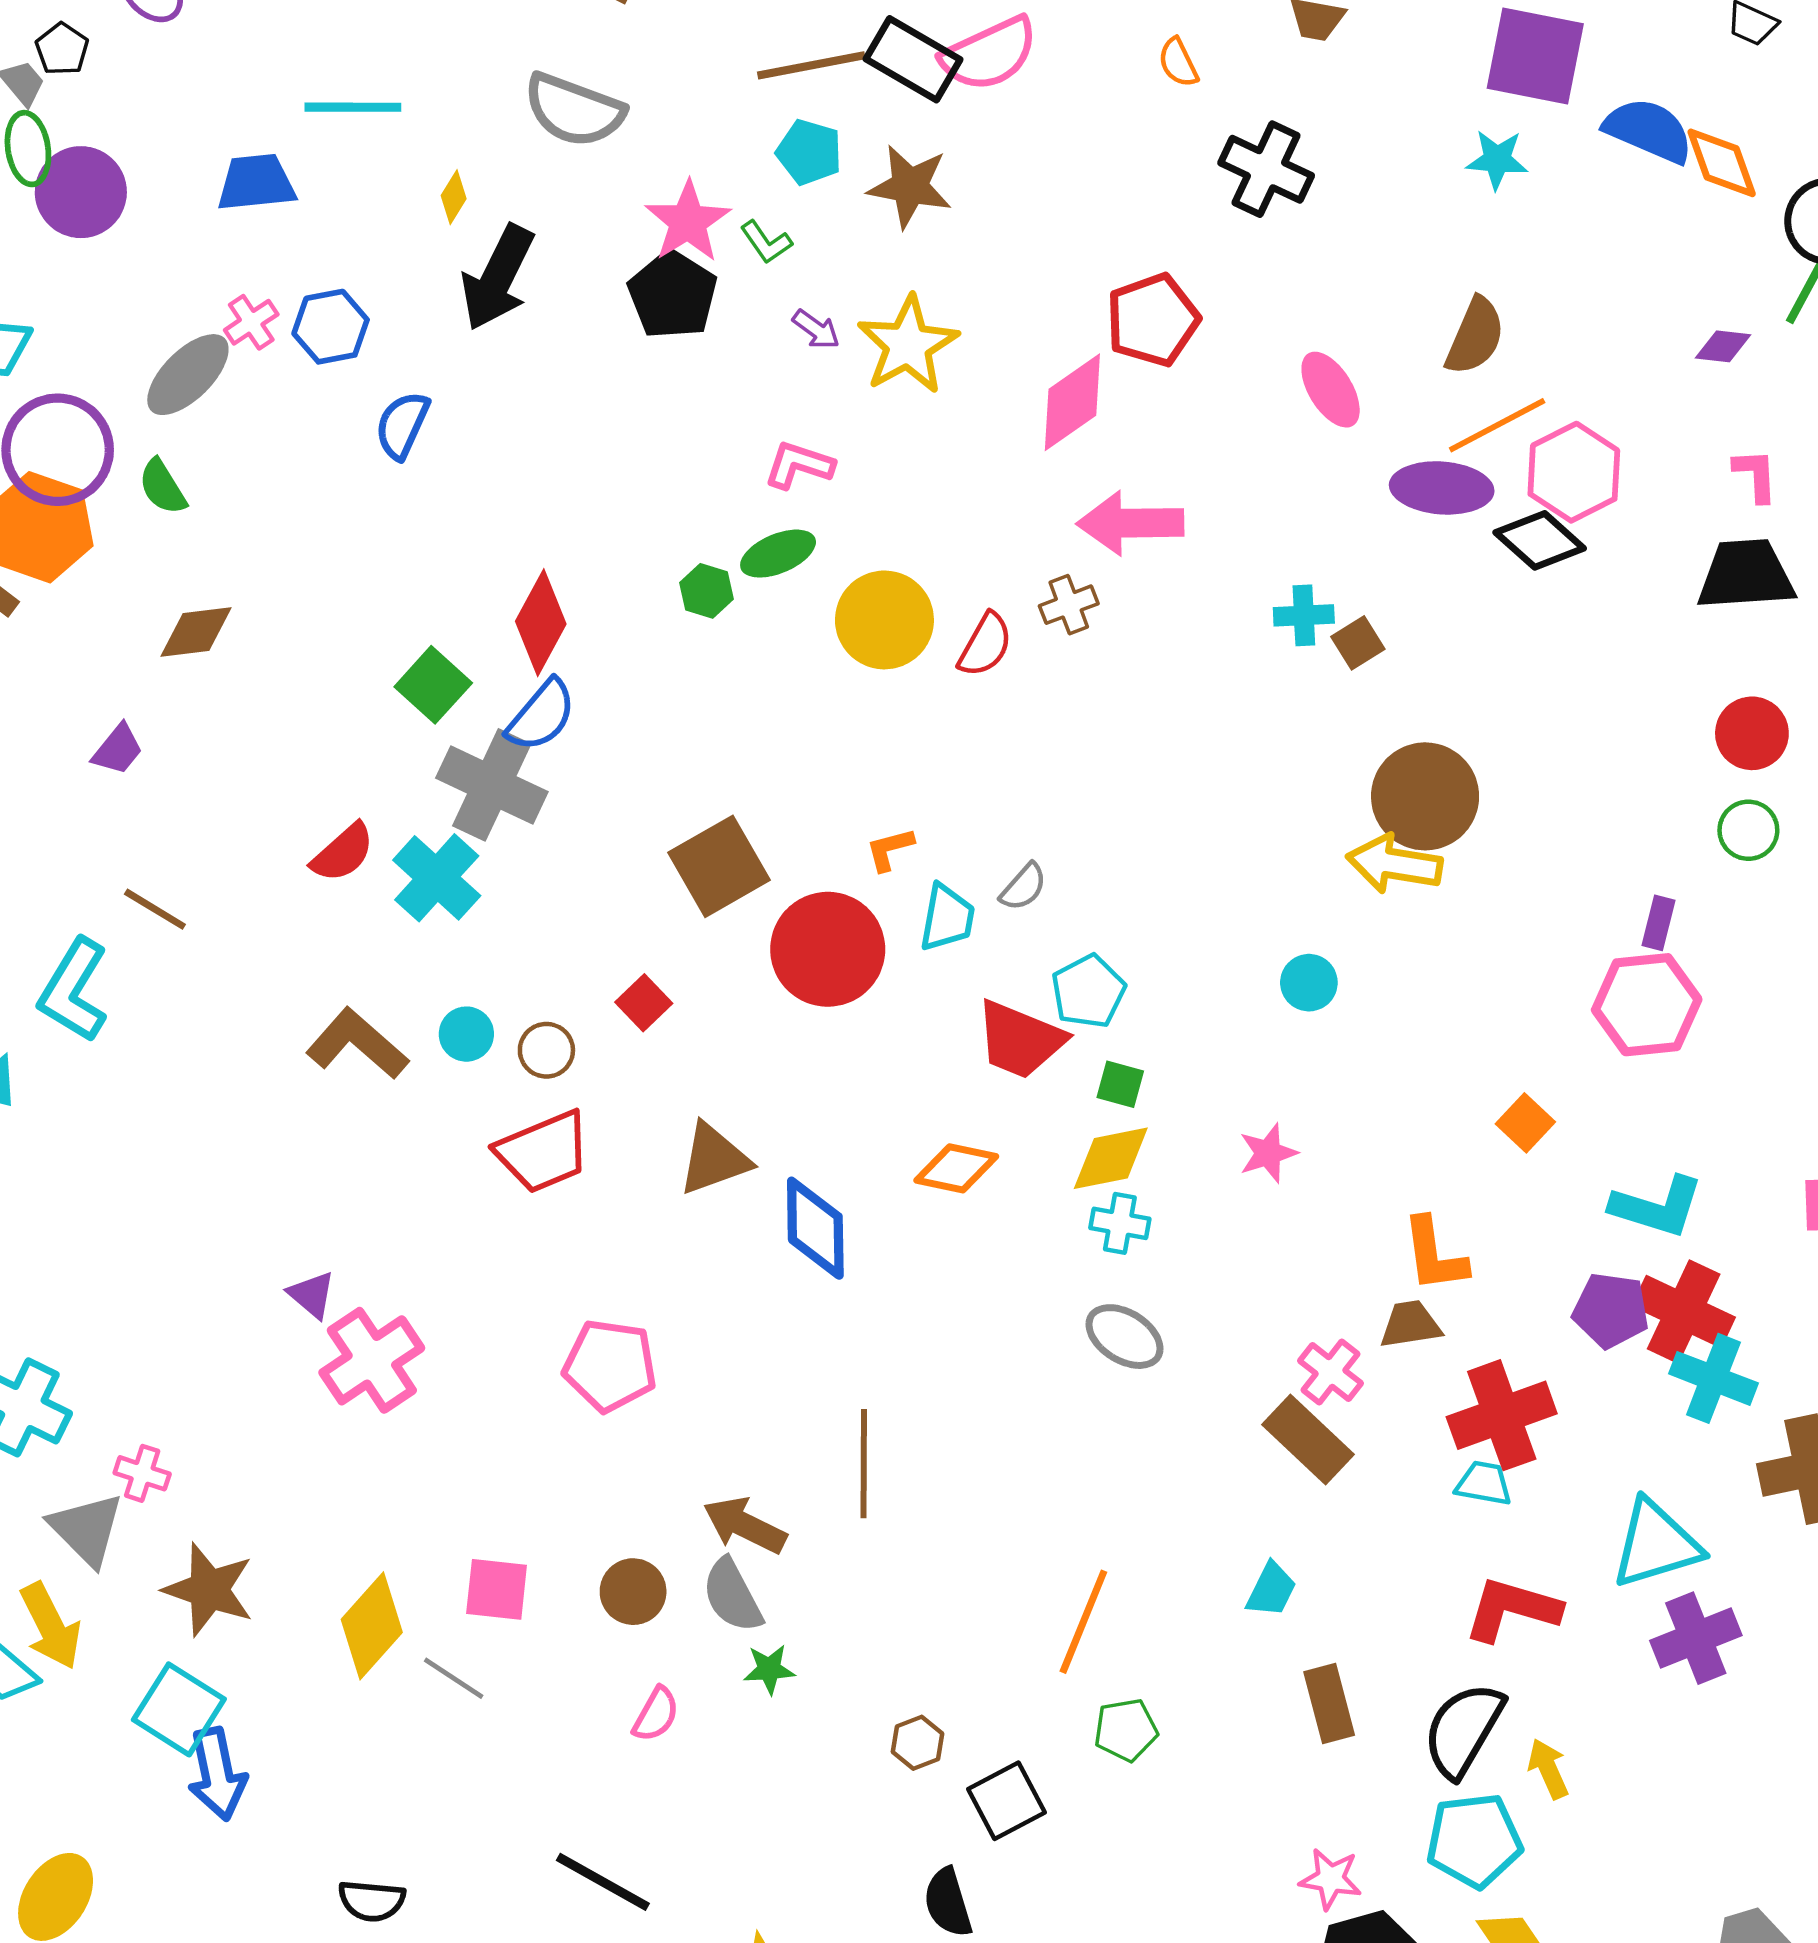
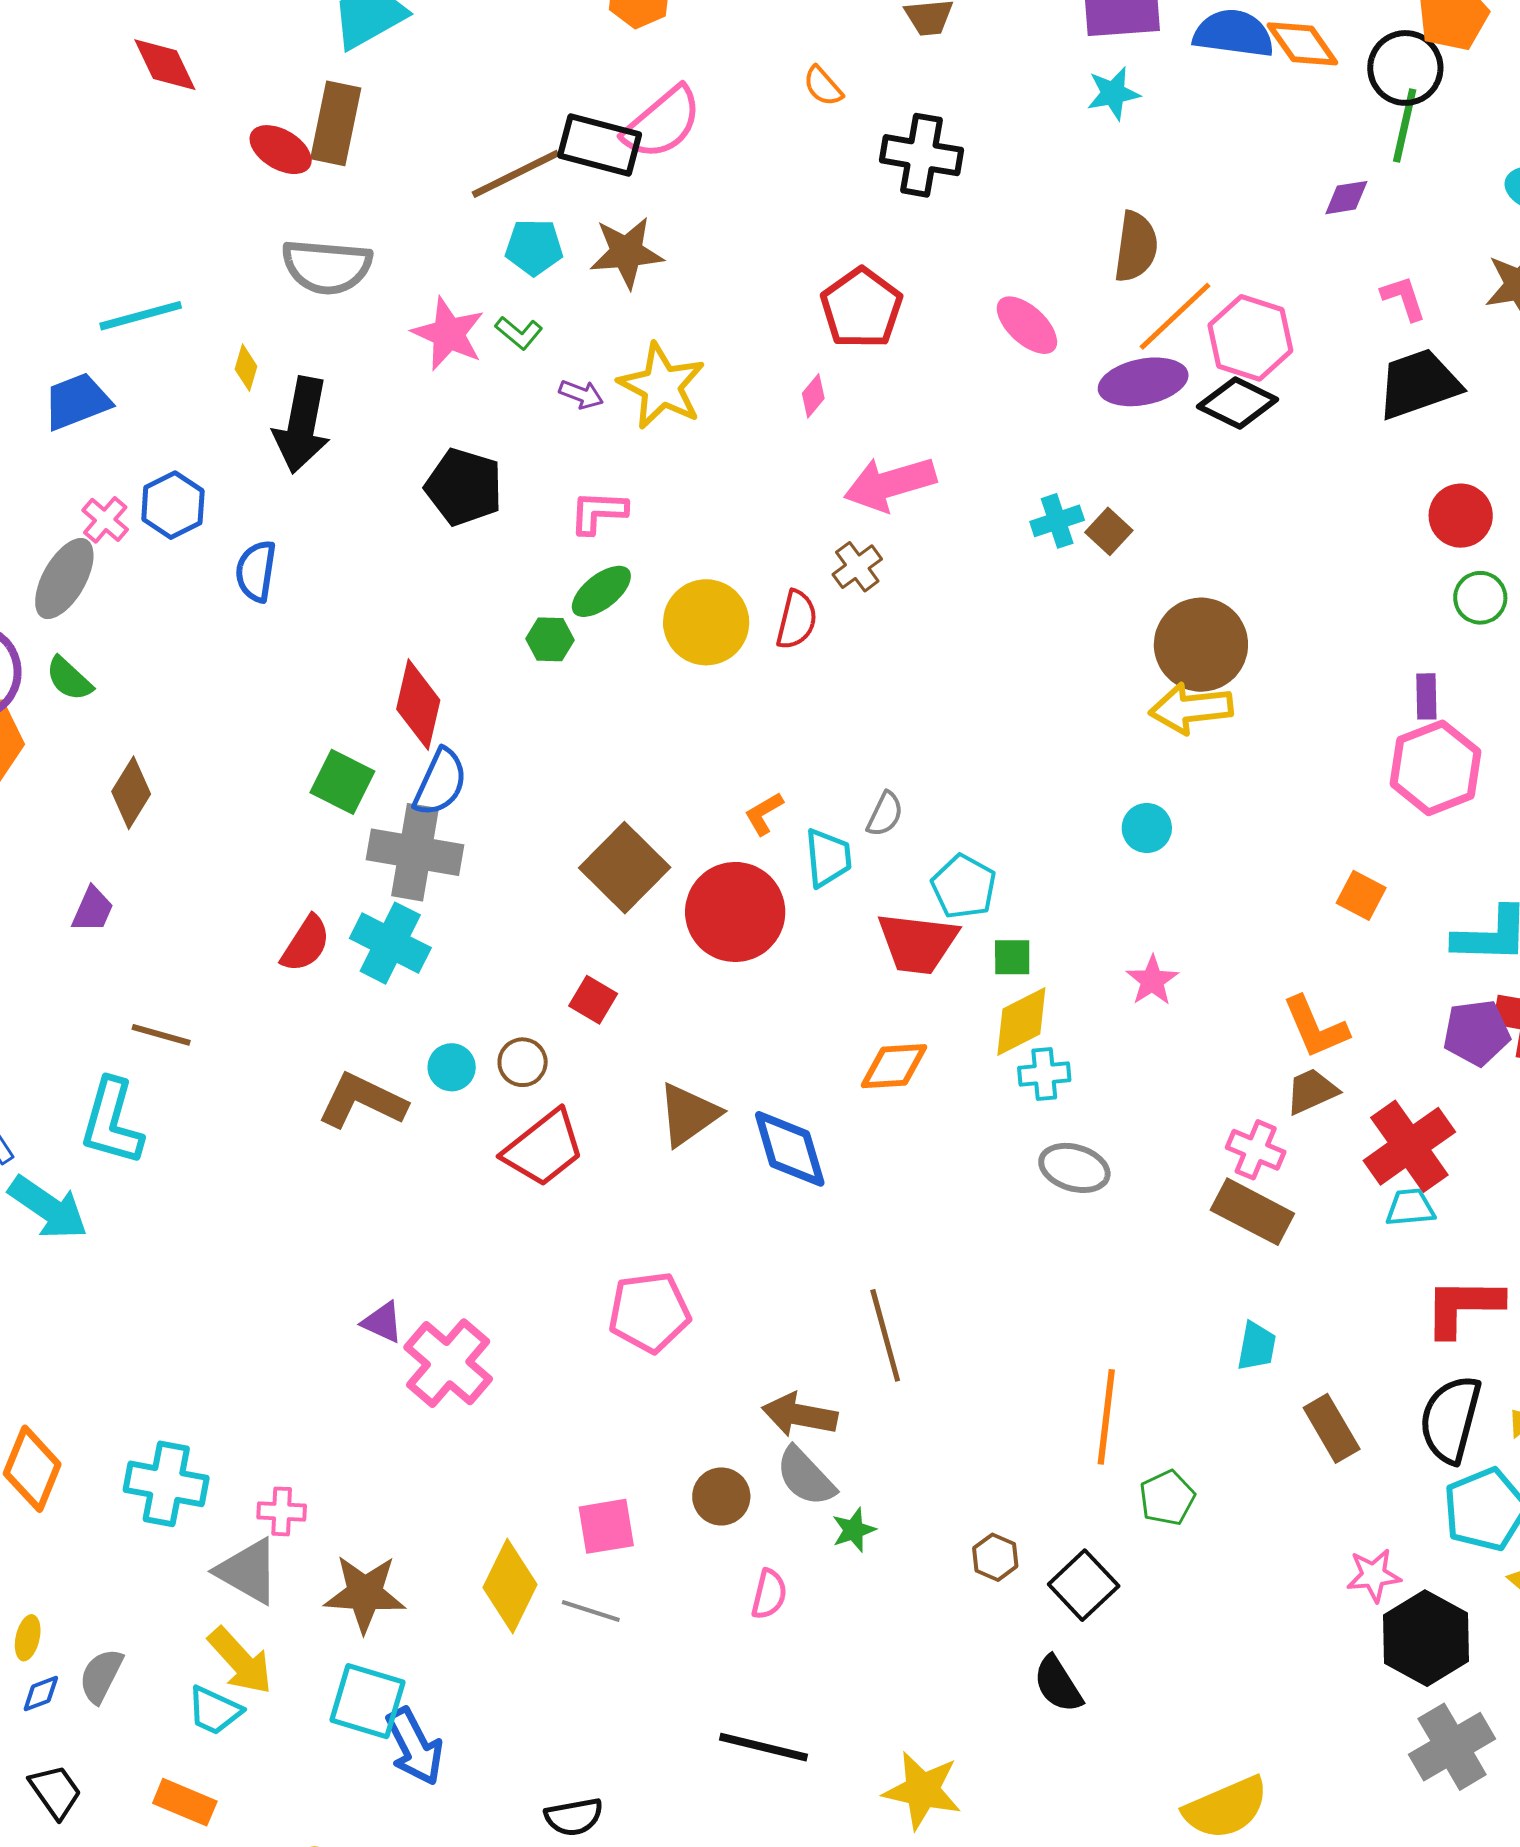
black pentagon: (673, 295) -> (464, 487), moved
pink diamond: (1072, 402) -> (813, 396), size x0.5
brown diamond: (196, 632) -> (131, 793), turned -36

